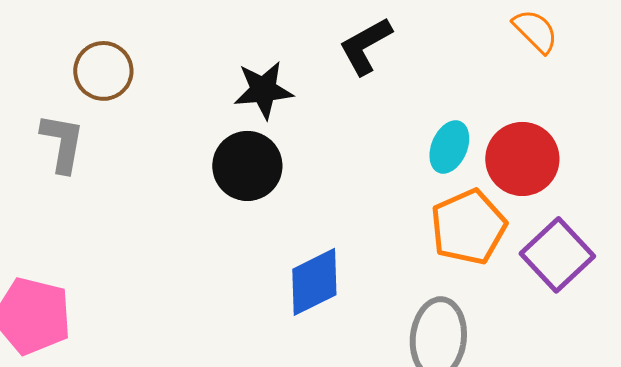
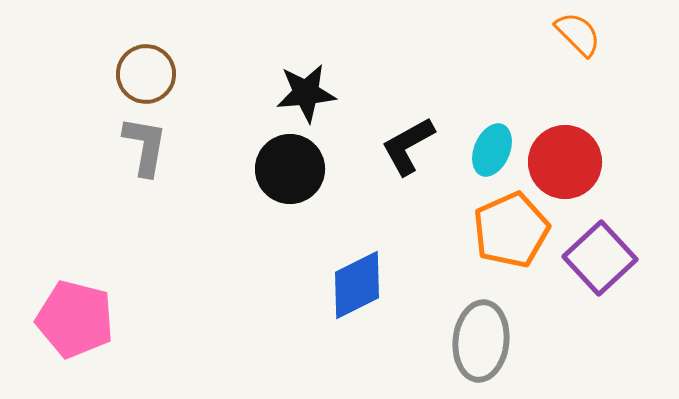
black L-shape: (365, 46) -> (408, 146), moved
gray L-shape: (62, 143) -> (145, 146), moved

